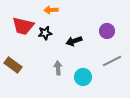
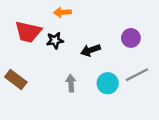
cyan circle: (83, 77) -> (108, 83), moved

